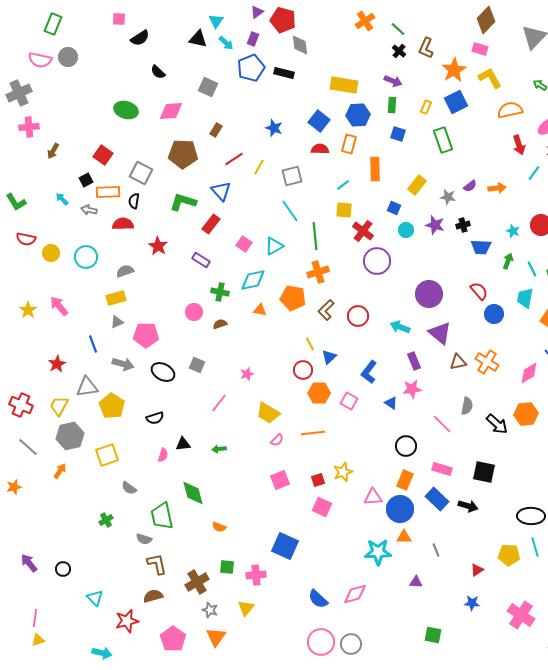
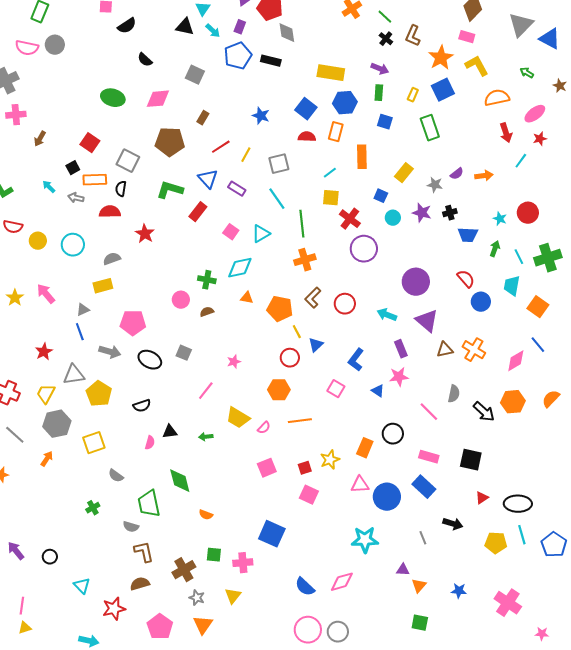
purple rectangle: (201, 260) -> (237, 189), moved
orange pentagon: (293, 298) -> (280, 309), moved
gray triangle: (117, 322) -> (83, 310), moved
orange hexagon: (319, 393) -> (279, 390), moved
yellow trapezoid: (268, 413) -> (238, 418), moved
orange rectangle: (405, 480) -> (365, 448), moved
black arrow: (468, 506) -> (453, 524), moved
orange triangle: (404, 537) -> (419, 586), moved, turned -49
red triangle: (477, 570) -> (482, 498), moved

